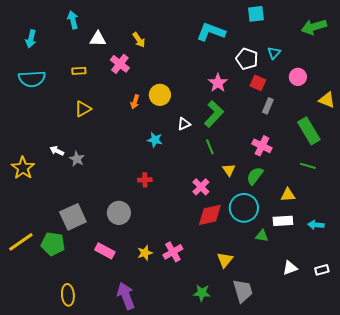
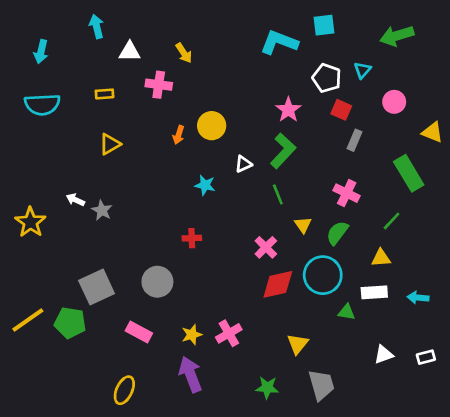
cyan square: (256, 14) -> (324, 25), moved
green arrow: (314, 27) -> (397, 36), moved
pink cross: (120, 64) -> (159, 85), turned -30
green line: (308, 166) -> (392, 221), moved, turned -63
yellow ellipse: (68, 295) -> (124, 390), moved, turned 30
purple arrow: (126, 296) -> (190, 374), moved

